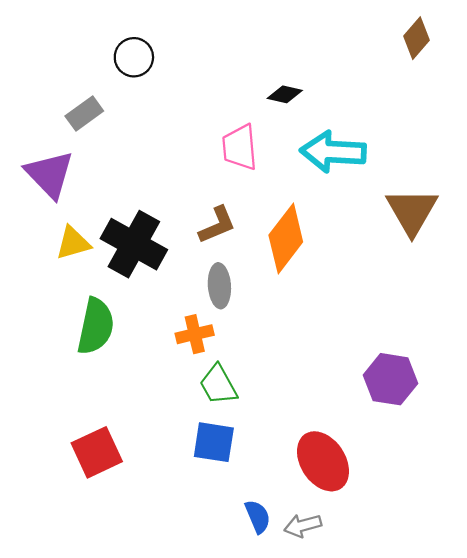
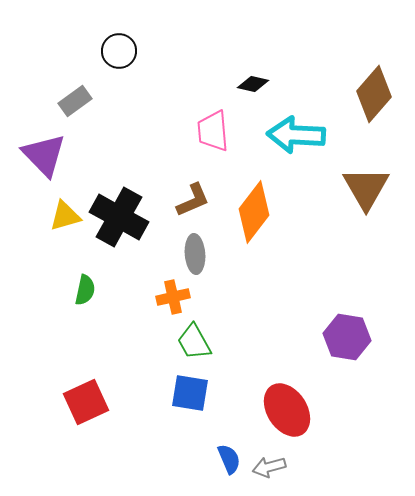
brown diamond: (416, 38) -> (374, 94), moved, size x1.5
green semicircle: (96, 326) -> (85, 290), size x0.6

